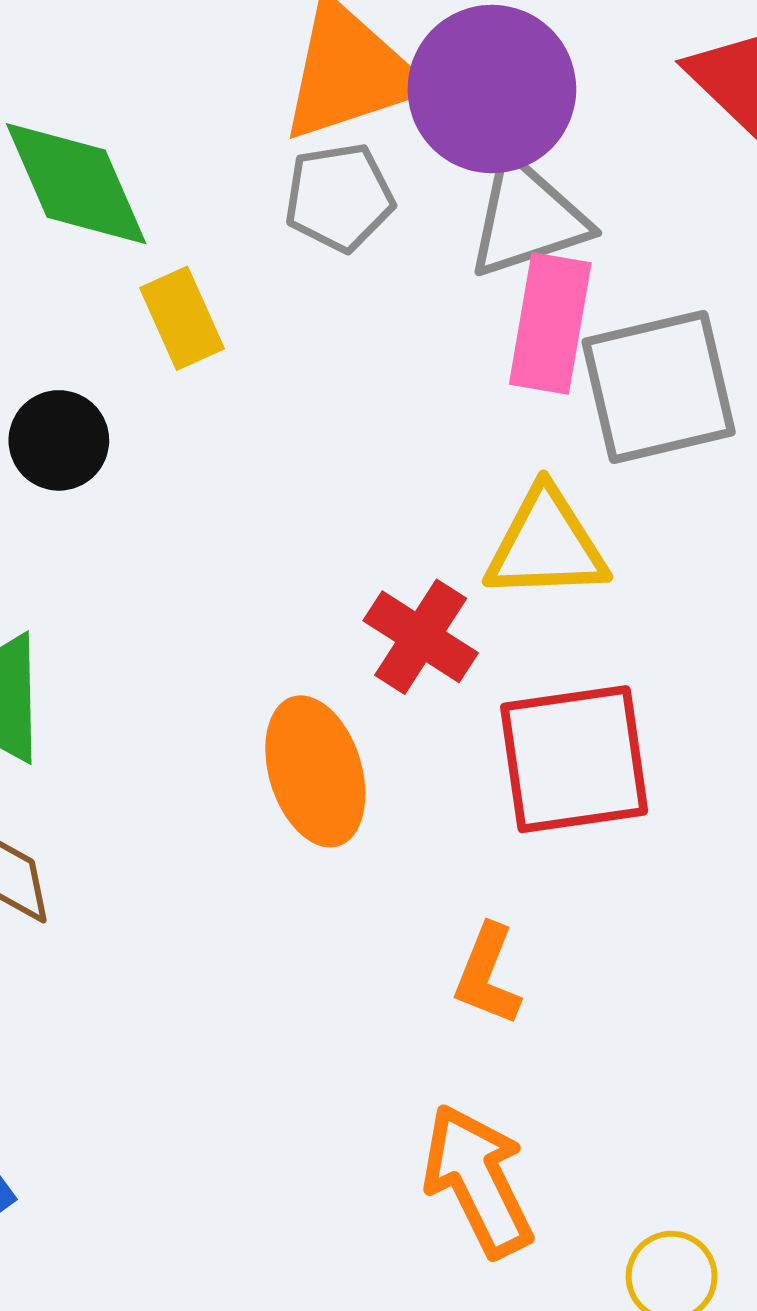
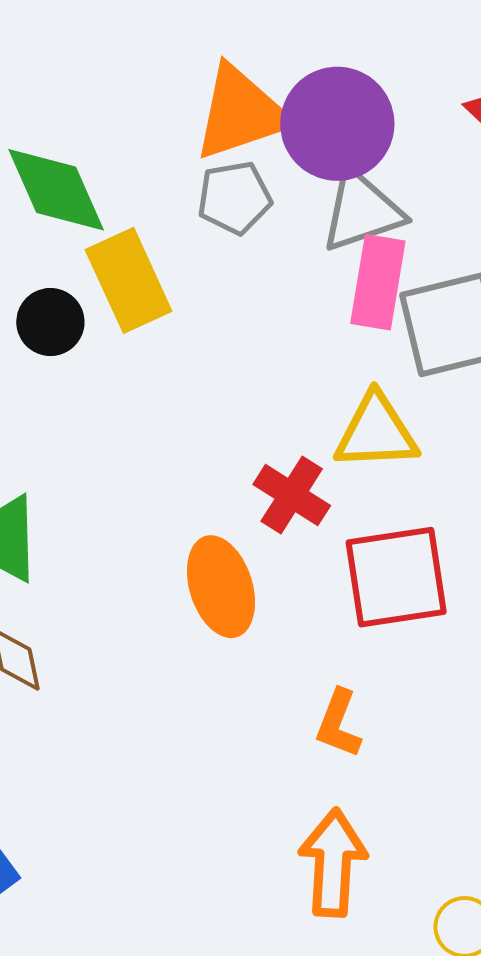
yellow rectangle: (182, 318) -> (129, 280), size x1.5
black circle: (59, 440) -> (50, 322), moved
orange arrow: (478, 1180) -> (333, 863), turned 30

